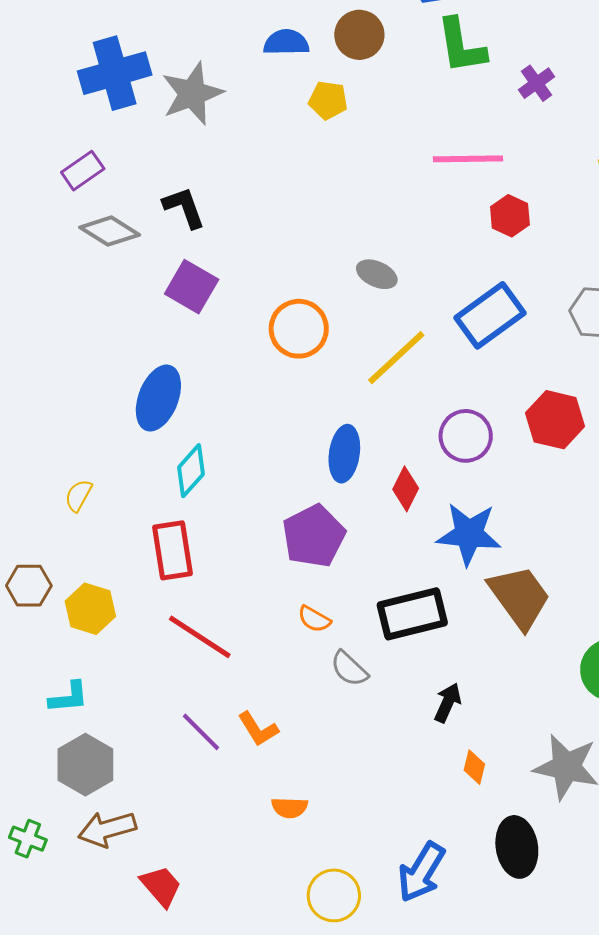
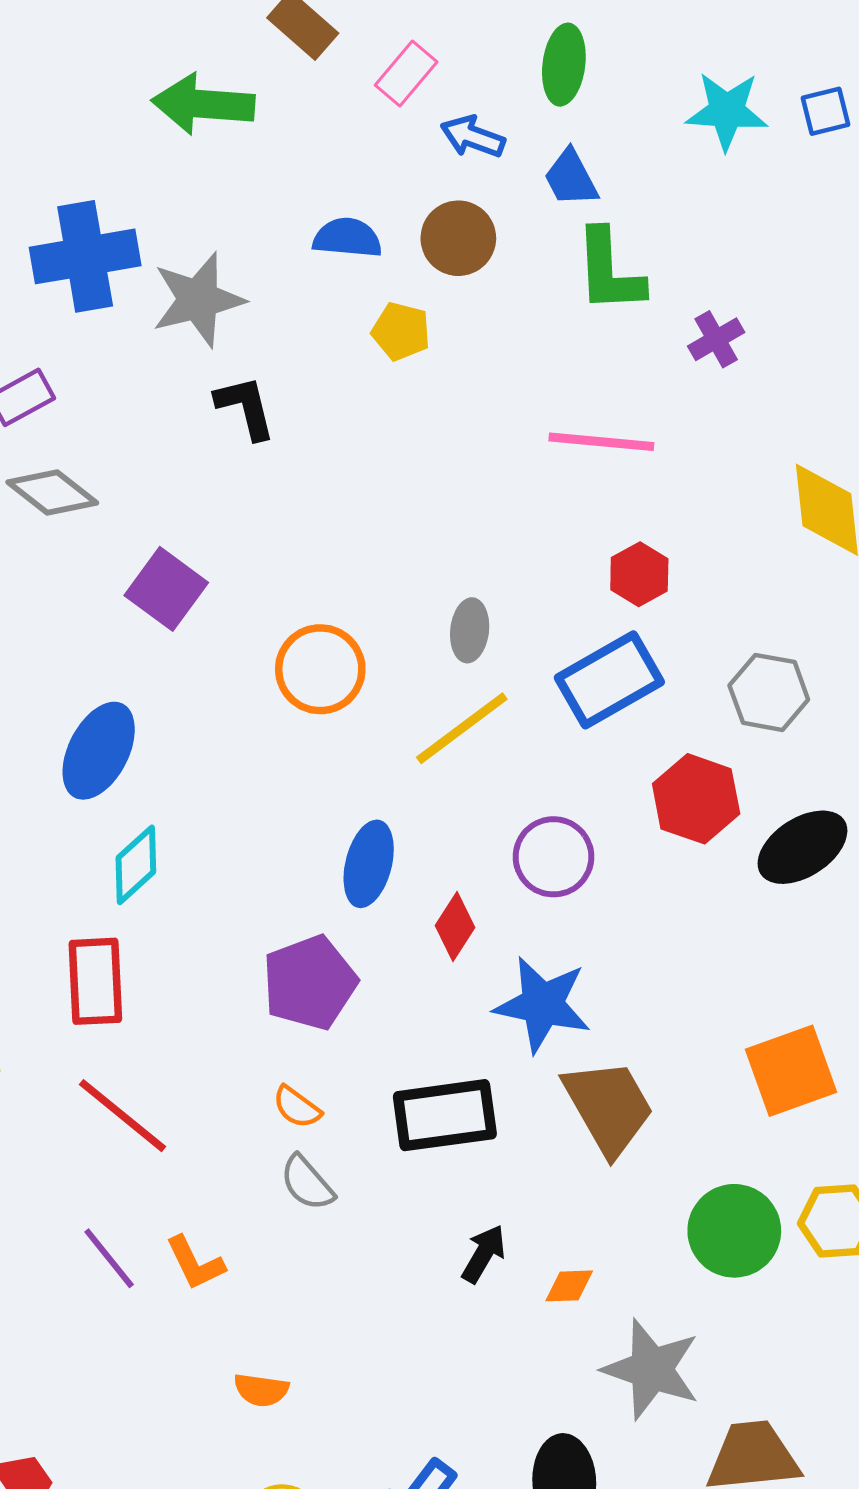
black L-shape: (184, 207) -> (245, 407), moved
red hexagon: (510, 216) -> (639, 574), moved
gray ellipse: (377, 274) -> (470, 630), moved, turned 66
red hexagon: (555, 420) -> (696, 799), moved
gray semicircle: (349, 669) -> (307, 1183), moved
orange diamond: (474, 767) -> (569, 1286), moved, turned 68
orange semicircle: (290, 808) -> (261, 1390), moved

